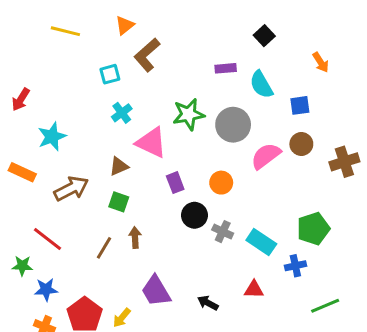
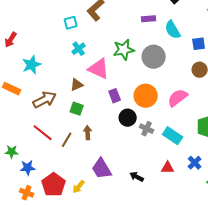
pink semicircle: (266, 156) -> (178, 98), moved
orange circle: (221, 183) -> (146, 96), size x1.5
red line: (48, 239) -> (43, 133), moved
blue cross: (295, 266) -> (195, 163), moved, turned -32

